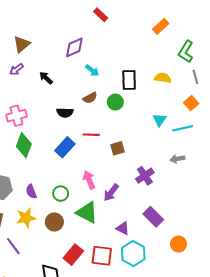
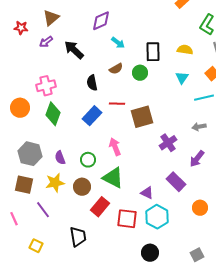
black arrow: (46, 78) -> (74, 50), size x1.5
black semicircle: (65, 113) -> (92, 83), turned 77
cyan triangle: (160, 120) -> (182, 78), moved
brown square: (117, 148) -> (142, 117), size x1.6
purple arrow: (111, 193) -> (197, 159), moved
red rectangle: (73, 255) -> (100, 207), moved

